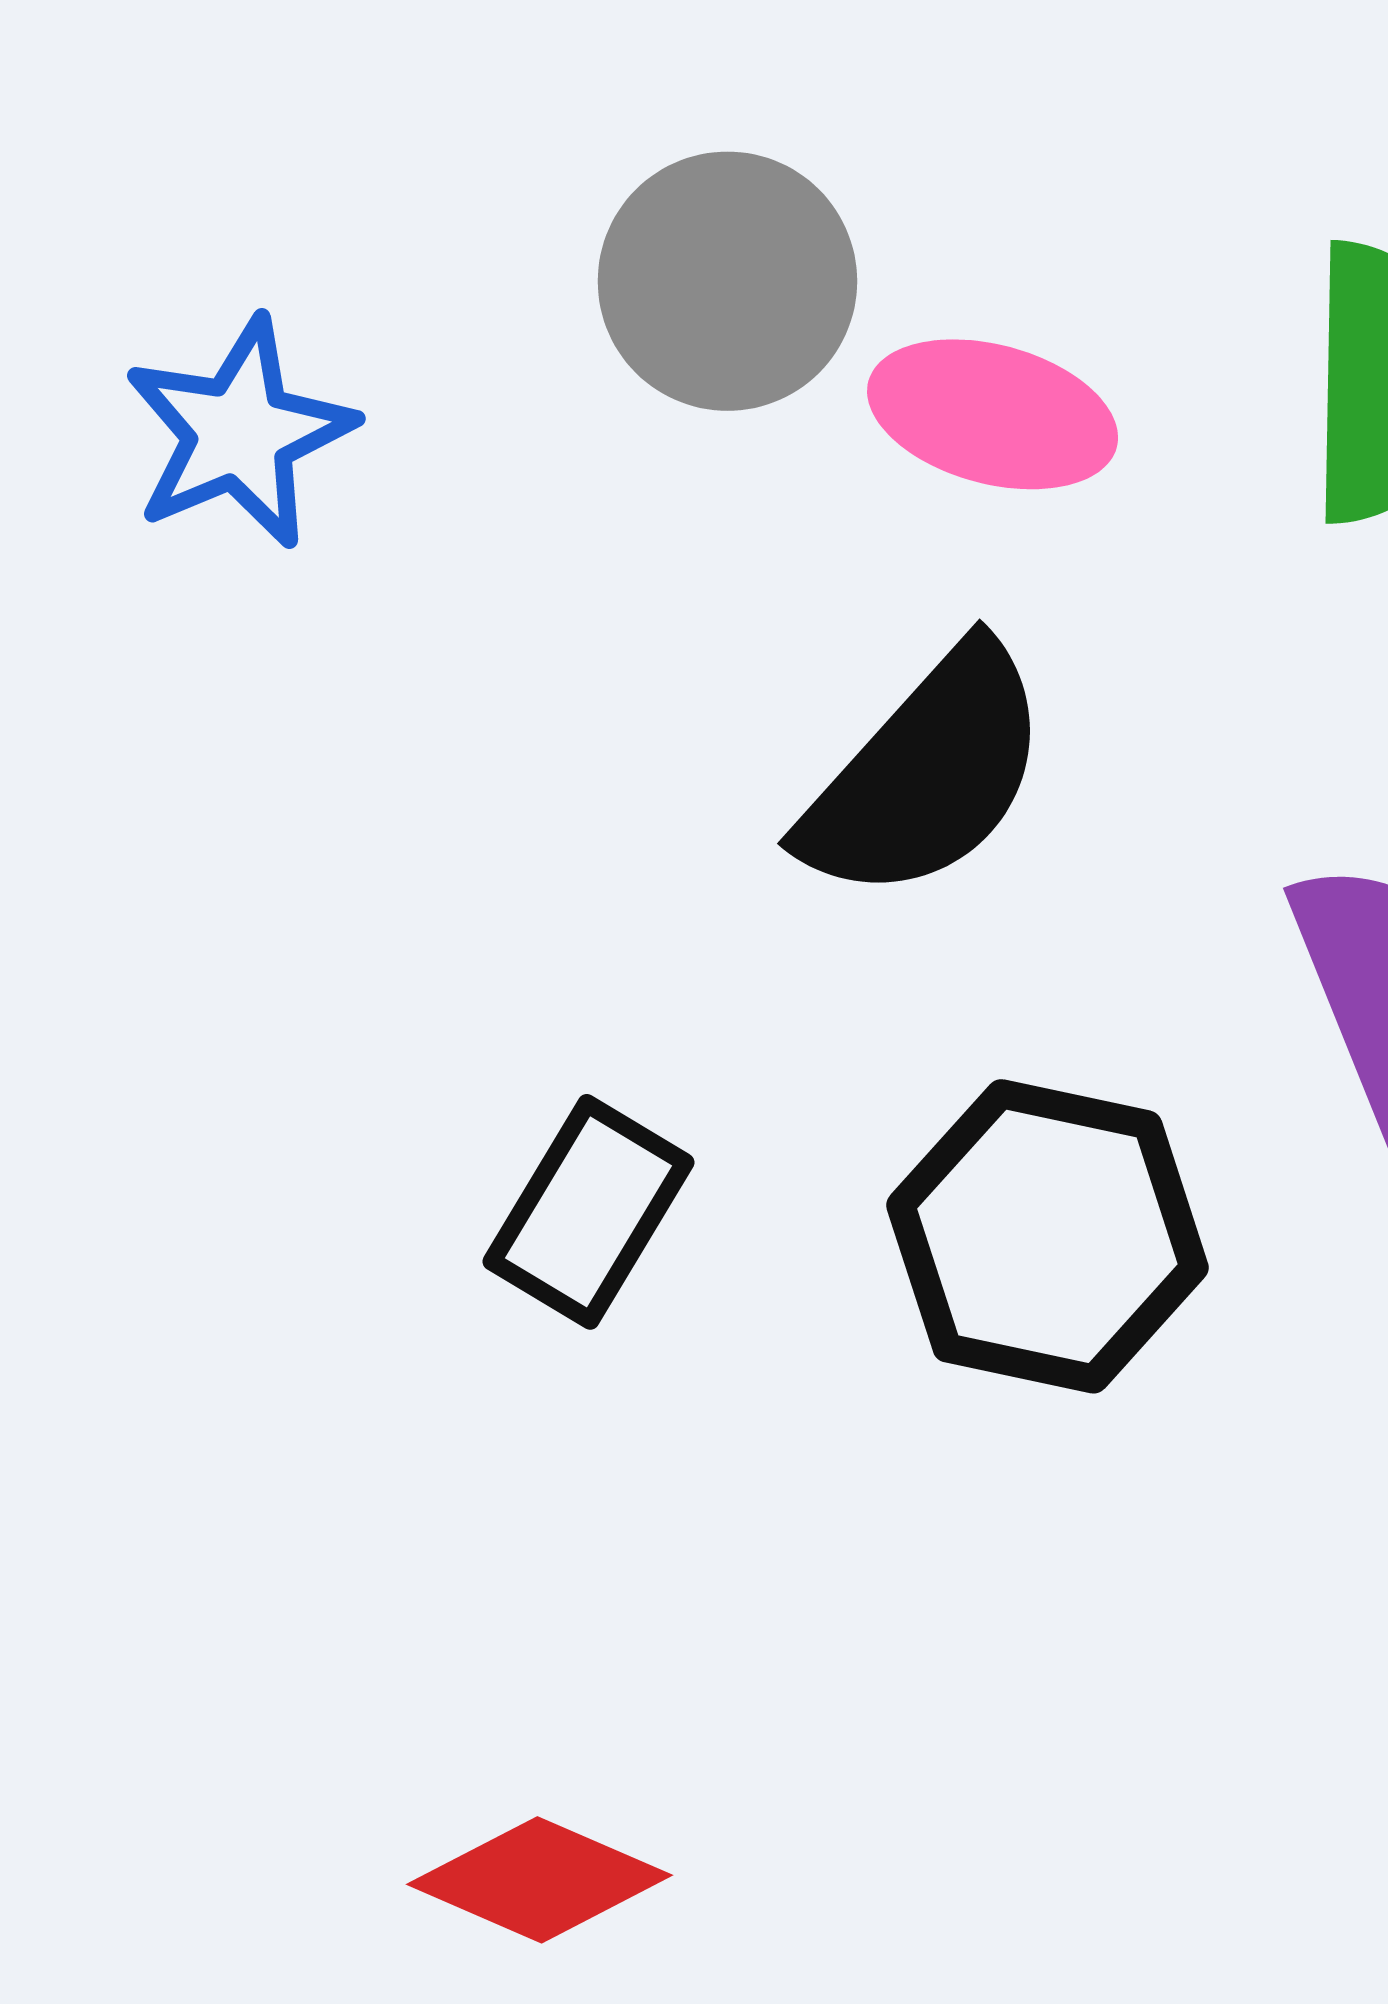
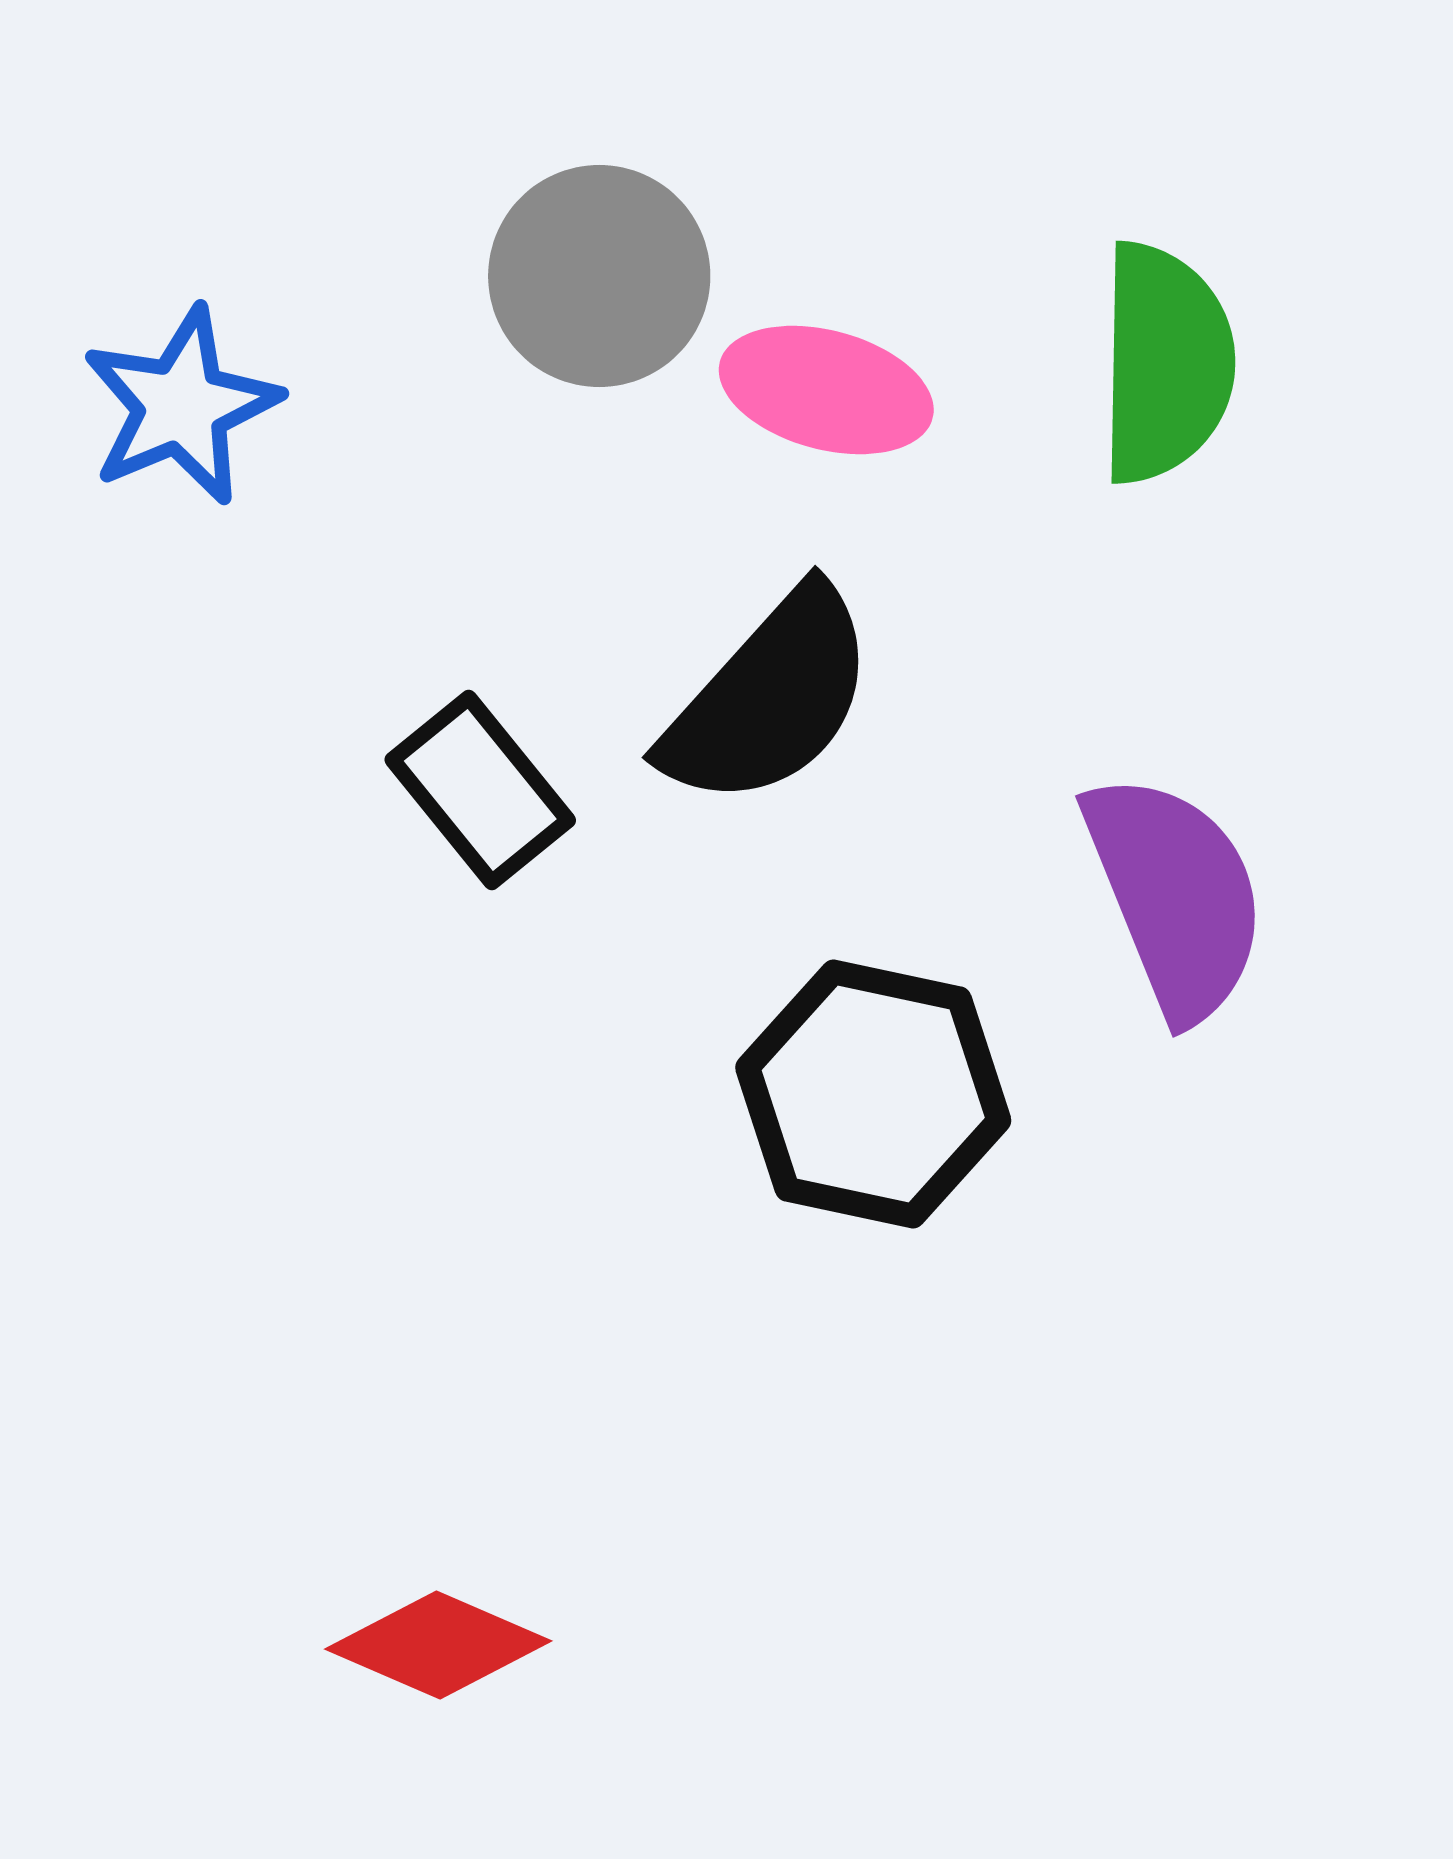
black rectangle: (589, 1212) -> (480, 790), moved, turned -70

